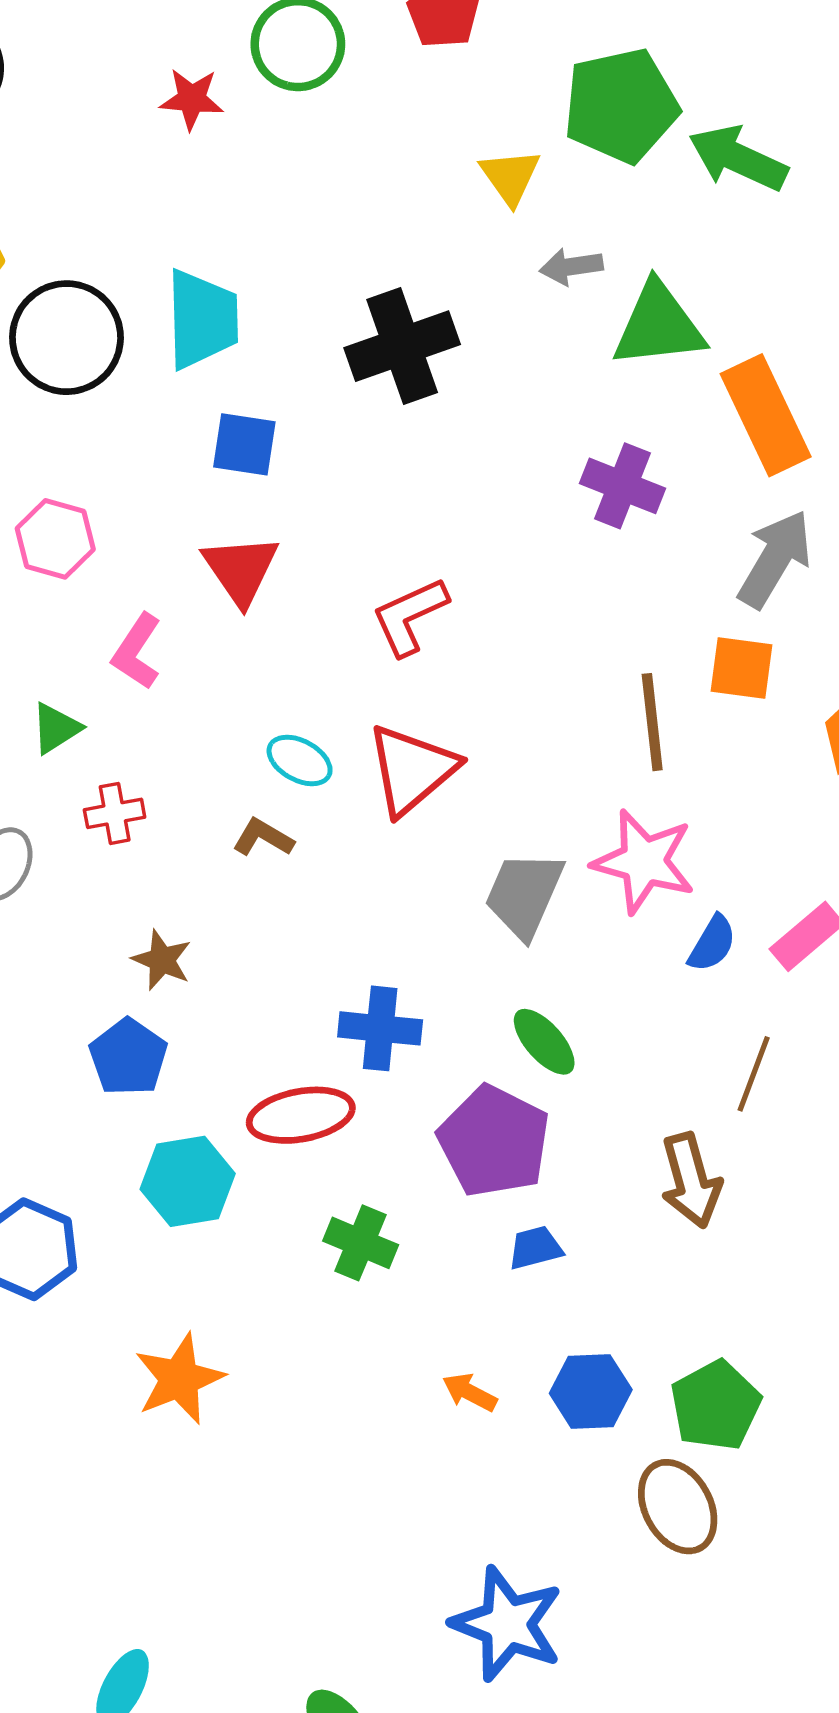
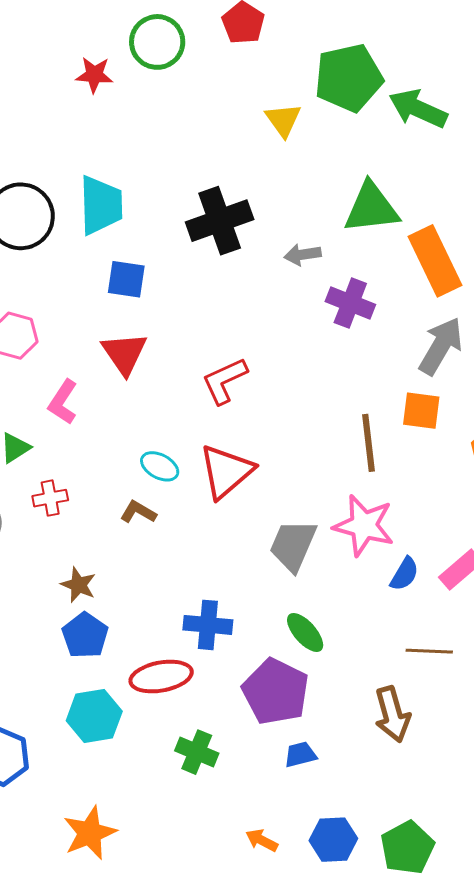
gray arrow: (571, 266) -> (303, 255), moved
blue pentagon: (128, 1057) -> (85, 635), moved
brown line: (754, 1074) -> (429, 651), turned 72

